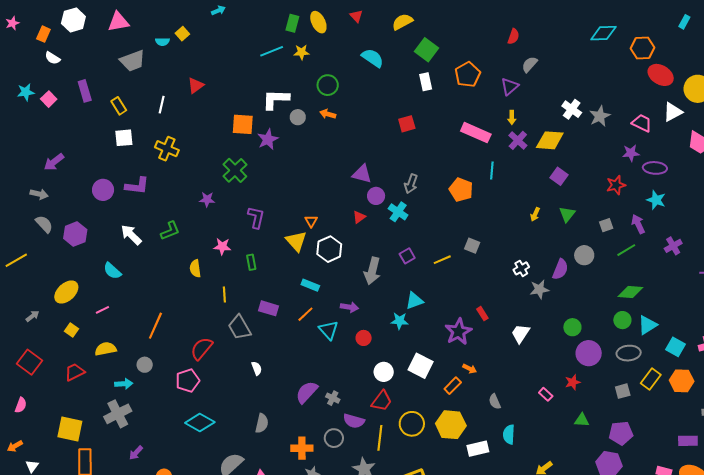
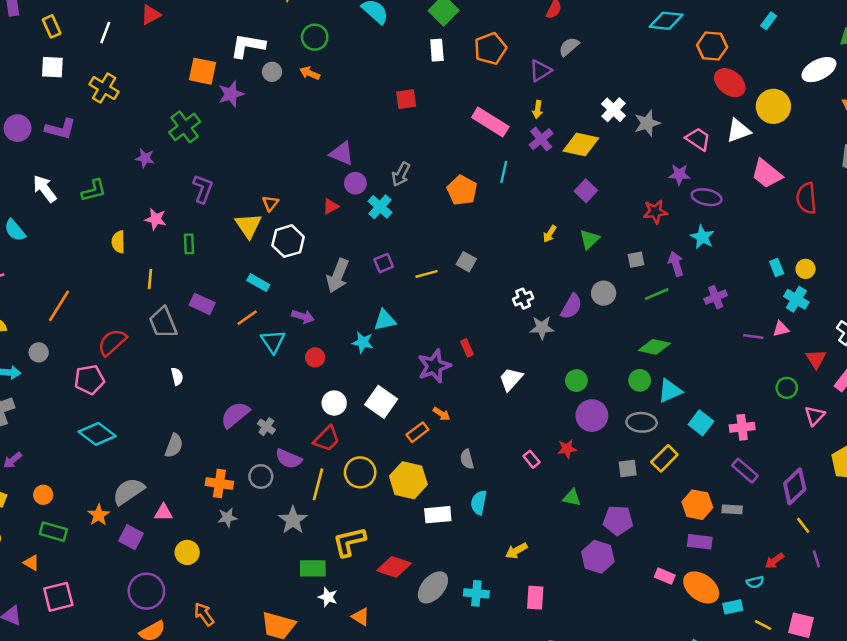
orange hexagon: (682, 381) -> (697, 505), moved

